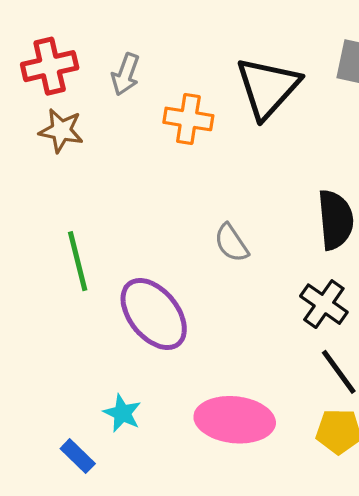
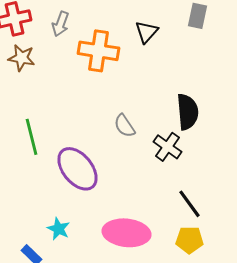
black triangle: (268, 88) -> (146, 32), size x0.6
orange cross: (188, 119) -> (98, 51), size x1.4
black cross: (324, 304) -> (168, 147), moved

